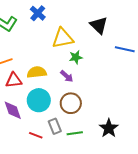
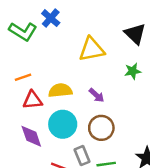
blue cross: (38, 13) -> (51, 18), moved
green star: (76, 57) -> (133, 71), moved

